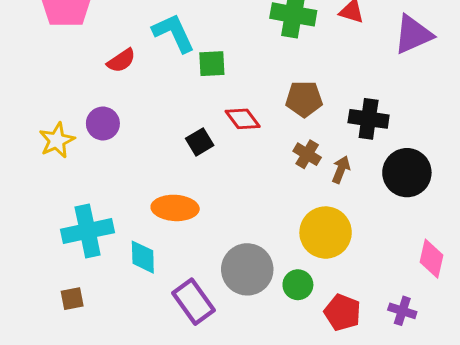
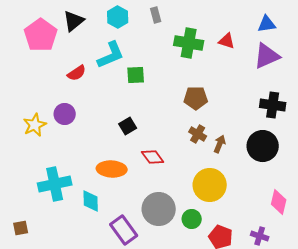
cyan L-shape: (174, 33) -> (111, 55), turned 92
red diamond: (243, 119) -> (153, 157), moved
black cross: (369, 119) -> (273, 105), moved
brown square: (72, 299) -> (21, 228), moved

